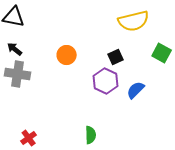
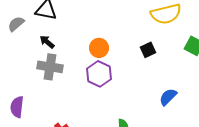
purple hexagon: (106, 81) -> (99, 74), moved
blue semicircle: (136, 90) -> (168, 97), moved

